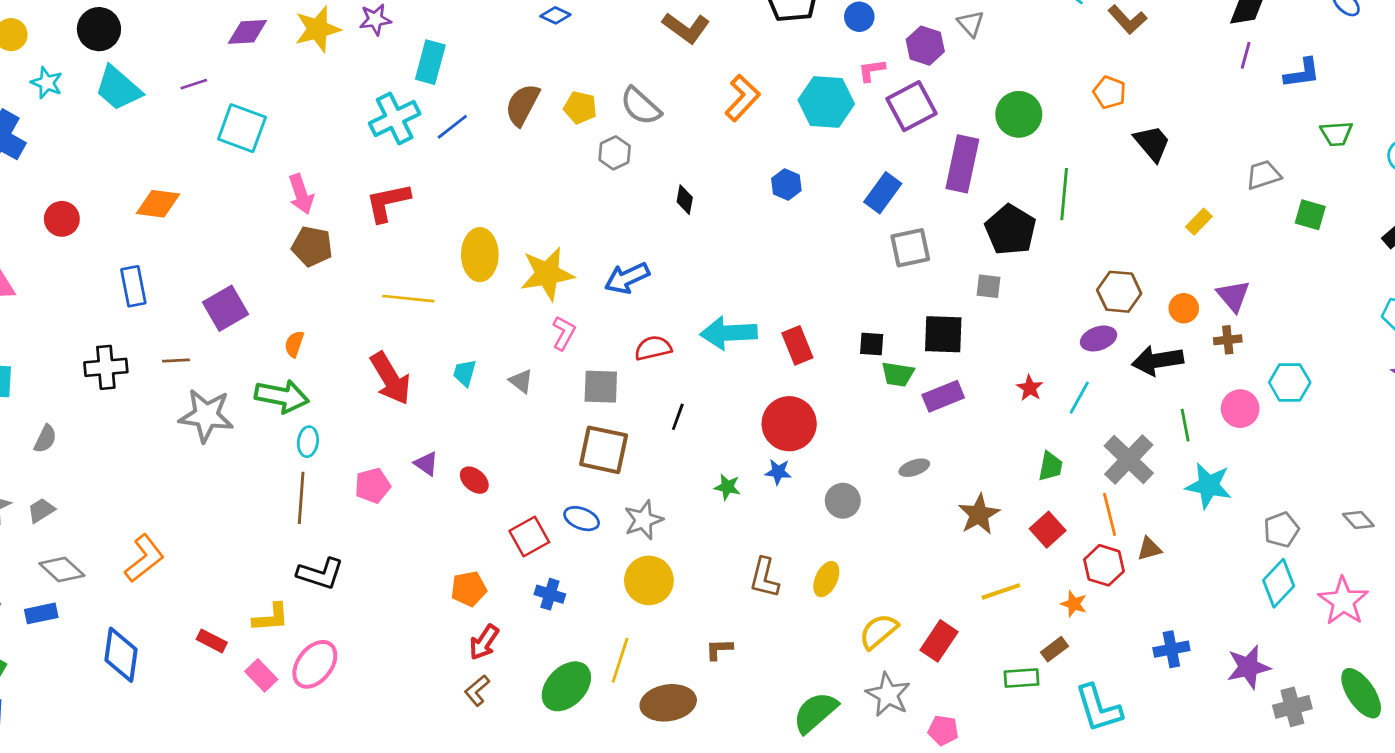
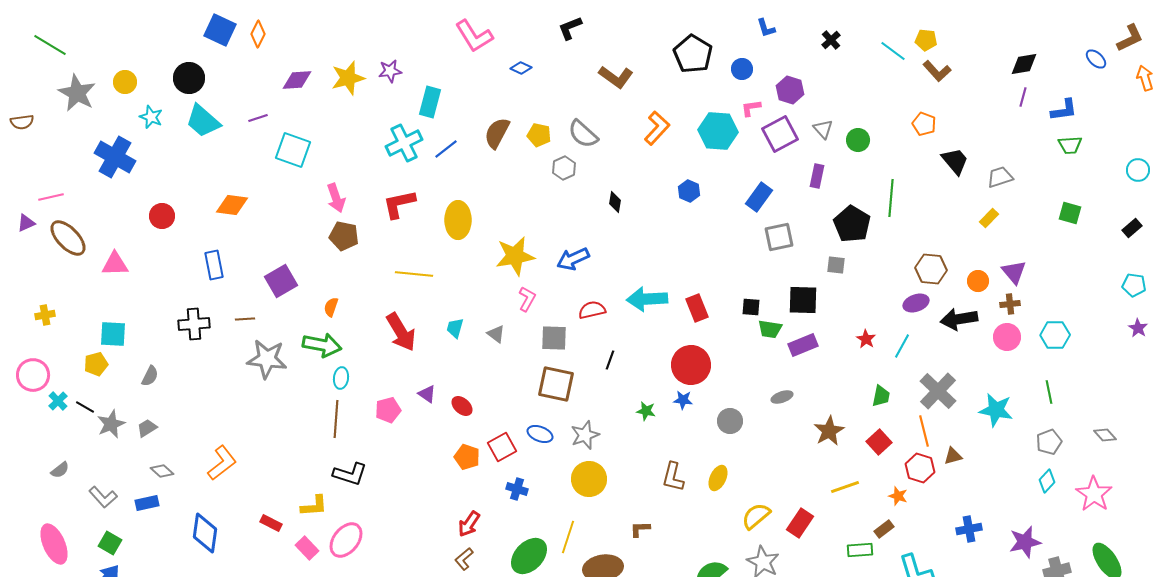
gray triangle: (971, 24) -> (823, 129), moved
green circle: (1019, 114) -> (858, 140), size x0.7
green trapezoid: (1336, 134) -> (1070, 145), moved
purple rectangle: (962, 164) -> (817, 176), size x0.6
gray trapezoid: (1264, 175) -> (1000, 177), moved
yellow ellipse: (480, 255) -> (458, 220), moved
pink circle: (1240, 409) -> (1007, 337), moved
green line: (1185, 425) -> (1049, 392), moved
gray diamond: (62, 569) -> (162, 471), size x0.7
cyan diamond: (1279, 583) -> (1047, 481), size x0.7
orange pentagon: (469, 589) -> (467, 457), moved, turned 30

